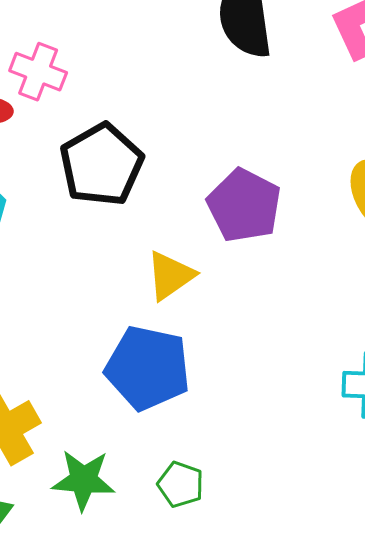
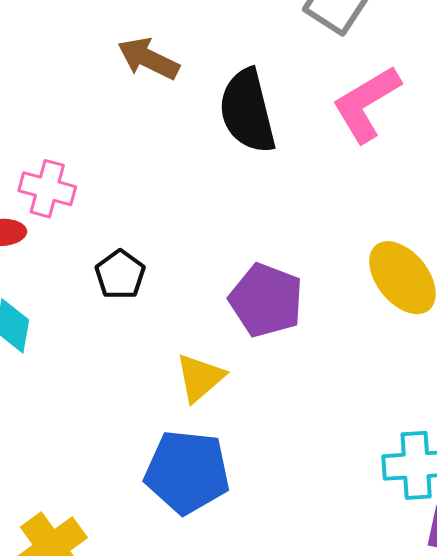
black pentagon: (102, 165) -> (120, 275), size x0.6

